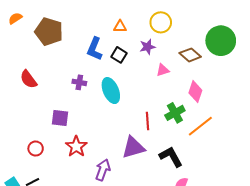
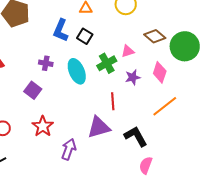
green circle: (221, 41) -> (185, 46), moved
purple star: (147, 47) -> (133, 77), moved
green cross: (175, 113) -> (107, 63), moved
purple square: (60, 118) -> (33, 90), moved, turned 30

